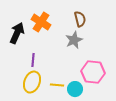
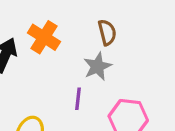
purple line: (33, 60) -> (78, 99), moved

